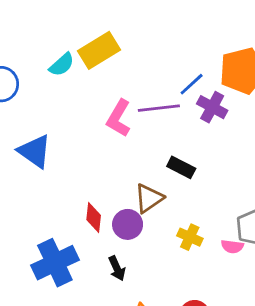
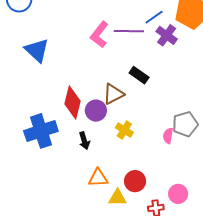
red diamond: (94, 217) -> (73, 103), size x1.5
yellow cross: (190, 237) -> (124, 130), moved
pink semicircle: (232, 246) -> (168, 136), turned 84

